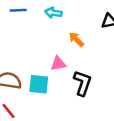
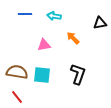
pink triangle: (58, 64) -> (44, 45), moved

